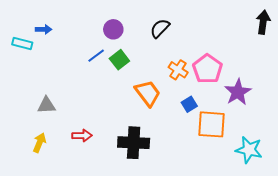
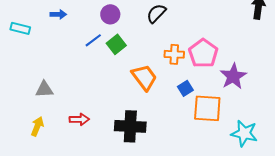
blue arrow: (44, 29) -> (58, 14), moved
orange cross: (178, 70) -> (174, 54), turned -30

